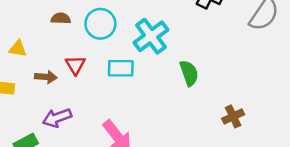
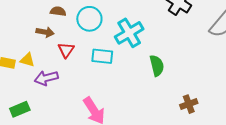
yellow triangle: (18, 49) -> (27, 60), moved
brown arrow: (46, 77) -> (45, 32), moved
purple arrow: (57, 118) -> (46, 78), moved

